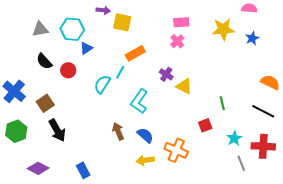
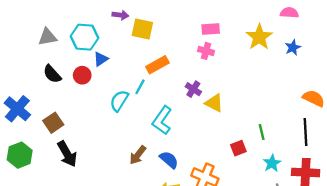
yellow star: (223, 29) -> (259, 37), turned -30
pink cross: (177, 41) -> (206, 51), turned -32
red circle: (68, 70) -> (82, 75), moved
green line: (222, 103) -> (262, 132), moved
black line: (263, 111) -> (306, 132), turned 60
brown arrow: (118, 131) -> (138, 155), turned -120

